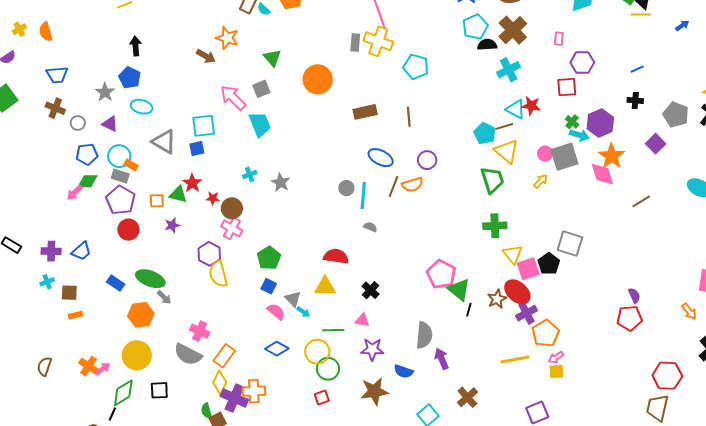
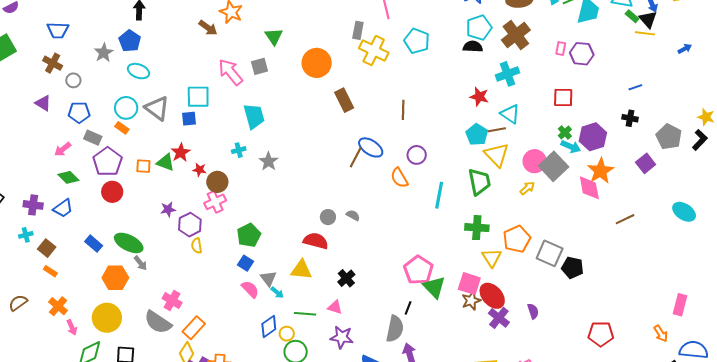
yellow cross: (378, 41) -> (374, 51), moved
black semicircle: (487, 45) -> (473, 47), moved
purple hexagon: (582, 62) -> (582, 54), moved
cyan pentagon: (416, 67) -> (417, 41), moved
red star: (531, 106) -> (479, 97), moved
brown rectangle: (365, 112) -> (344, 100), moved, turned 70
purple triangle: (110, 124) -> (43, 103), moved
cyan trapezoid: (260, 124) -> (254, 116), moved
pink circle: (545, 154) -> (535, 161), size x1.5
cyan circle: (119, 156) -> (126, 108), moved
gray square: (564, 157) -> (554, 166), turned -32
gray rectangle: (120, 176) -> (93, 138), moved
green diamond: (88, 181) -> (68, 177), moved, turned 40
orange semicircle: (412, 185) -> (399, 178), turned 70
brown line: (394, 186) -> (356, 157), moved
gray circle: (346, 188) -> (328, 217), moved
cyan line: (363, 195) -> (439, 195), moved
purple star: (172, 225) -> (168, 209), moved
pink cross: (232, 228) -> (215, 202), turned 30
black pentagon: (549, 264) -> (572, 268), moved, turned -30
pink square: (528, 269) -> (469, 284), moved, turned 30
yellow semicircle: (218, 274) -> (197, 246), size x0.6
brown square: (69, 293) -> (47, 248), turned 30
purple semicircle: (634, 296) -> (533, 311), moved
black line: (469, 310) -> (408, 308), moved
purple cross: (526, 313) -> (499, 318), turned -30
orange rectangle: (76, 315) -> (50, 271), turned 40
orange pentagon: (546, 333) -> (517, 239), moved
blue diamond: (277, 349) -> (269, 326), moved, turned -70
yellow circle: (317, 352) -> (287, 334), size x0.6
brown semicircle: (44, 366) -> (18, 303), moved, turned 30
orange cross: (89, 366) -> (58, 306), moved
pink arrow: (103, 369) -> (72, 327), turned 98

